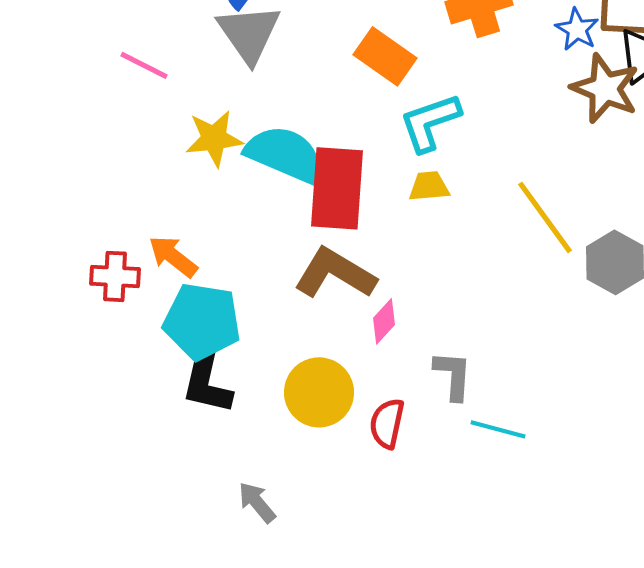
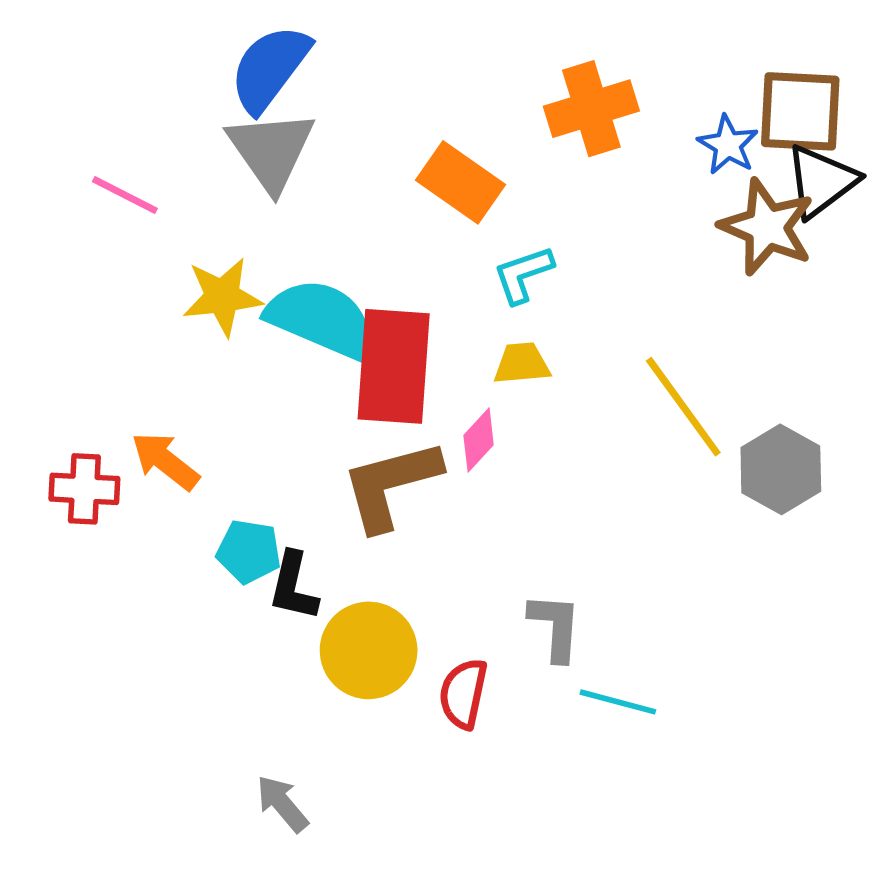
cyan L-shape: (430, 122) -> (523, 274), size x0.7
brown L-shape: (335, 273) -> (391, 485), turned -46
cyan pentagon: (202, 321) -> (249, 552), moved, size x0.6
pink diamond: (384, 321) -> (479, 440), moved
black L-shape: (207, 379) -> (293, 586), moved, size x0.7

